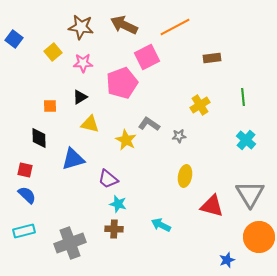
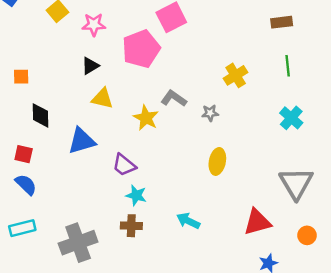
brown rectangle: (212, 58) -> (282, 22), moved
orange square: (50, 106) -> (21, 77), moved
red triangle: (212, 206) -> (257, 222), moved, turned -30
orange circle: (259, 237) -> (307, 235), size x0.5

